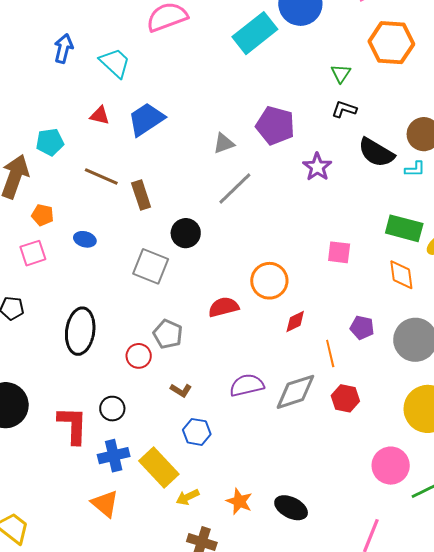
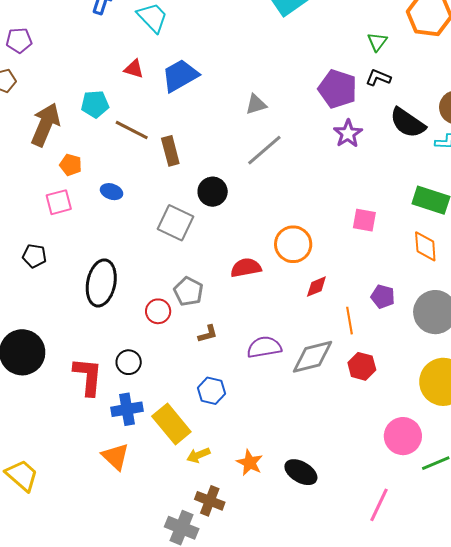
purple pentagon: (275, 126) -> (338, 89), moved
cyan pentagon: (50, 142) -> (95, 104), moved
brown L-shape: (181, 390) -> (208, 334), moved, turned -50

